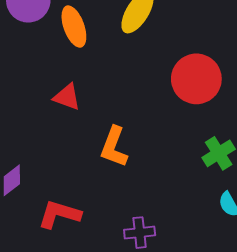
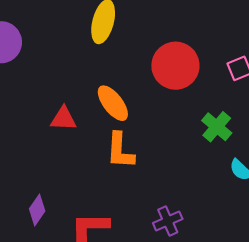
orange ellipse: (74, 27) -> (113, 103), moved

